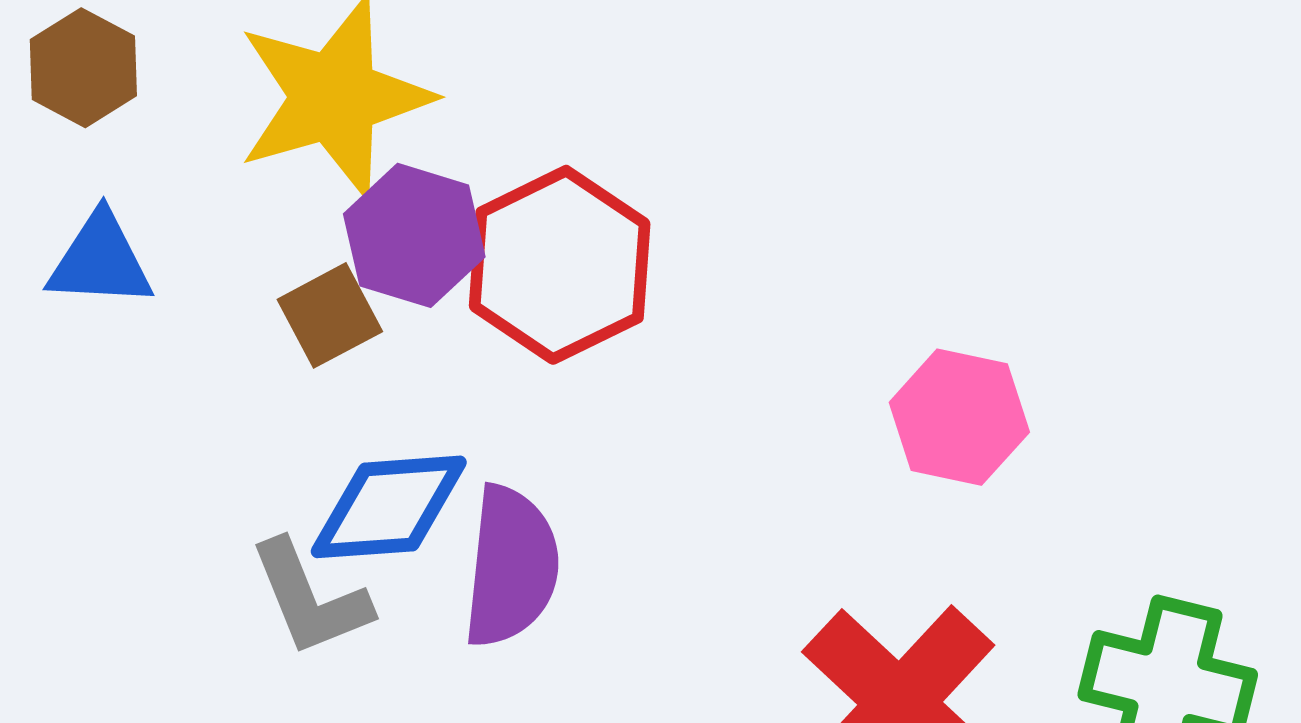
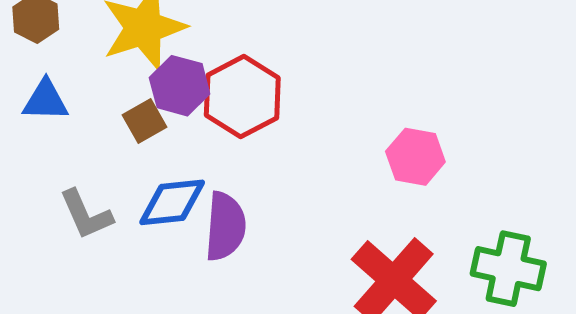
gray L-shape: (310, 598) -> (86, 215), moved

